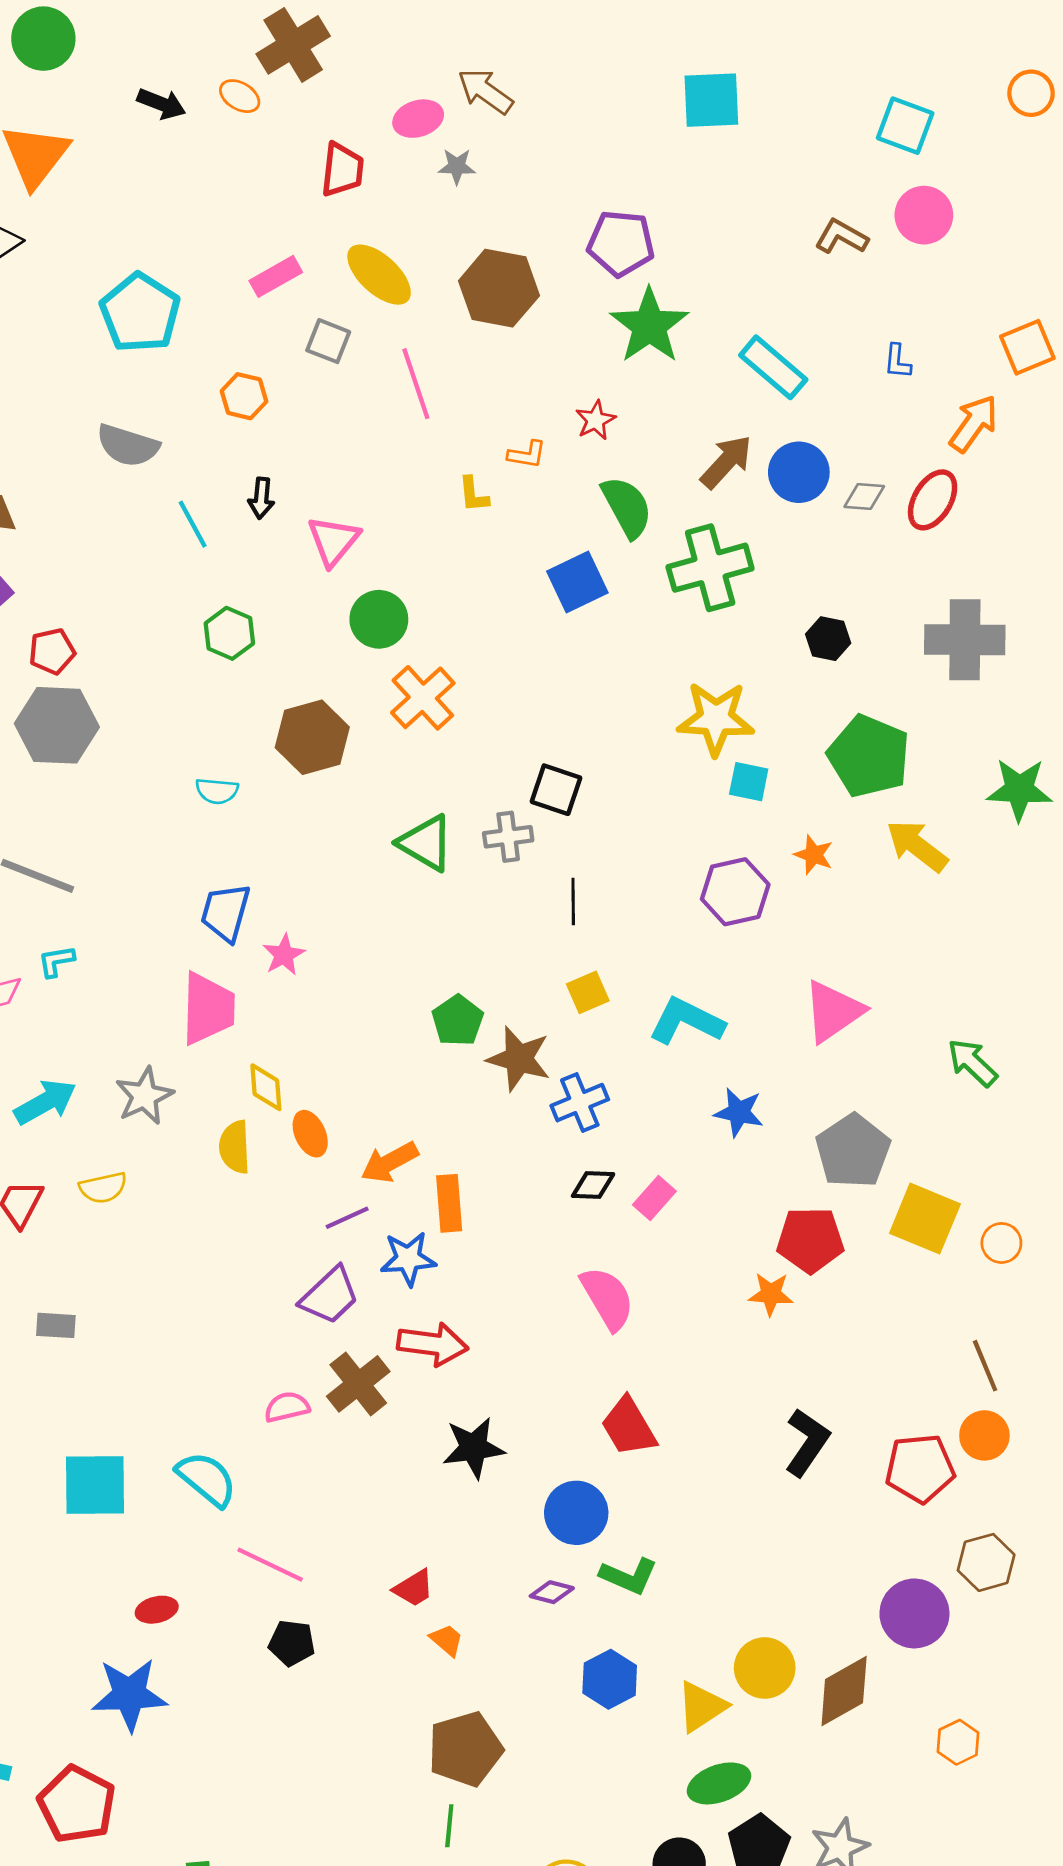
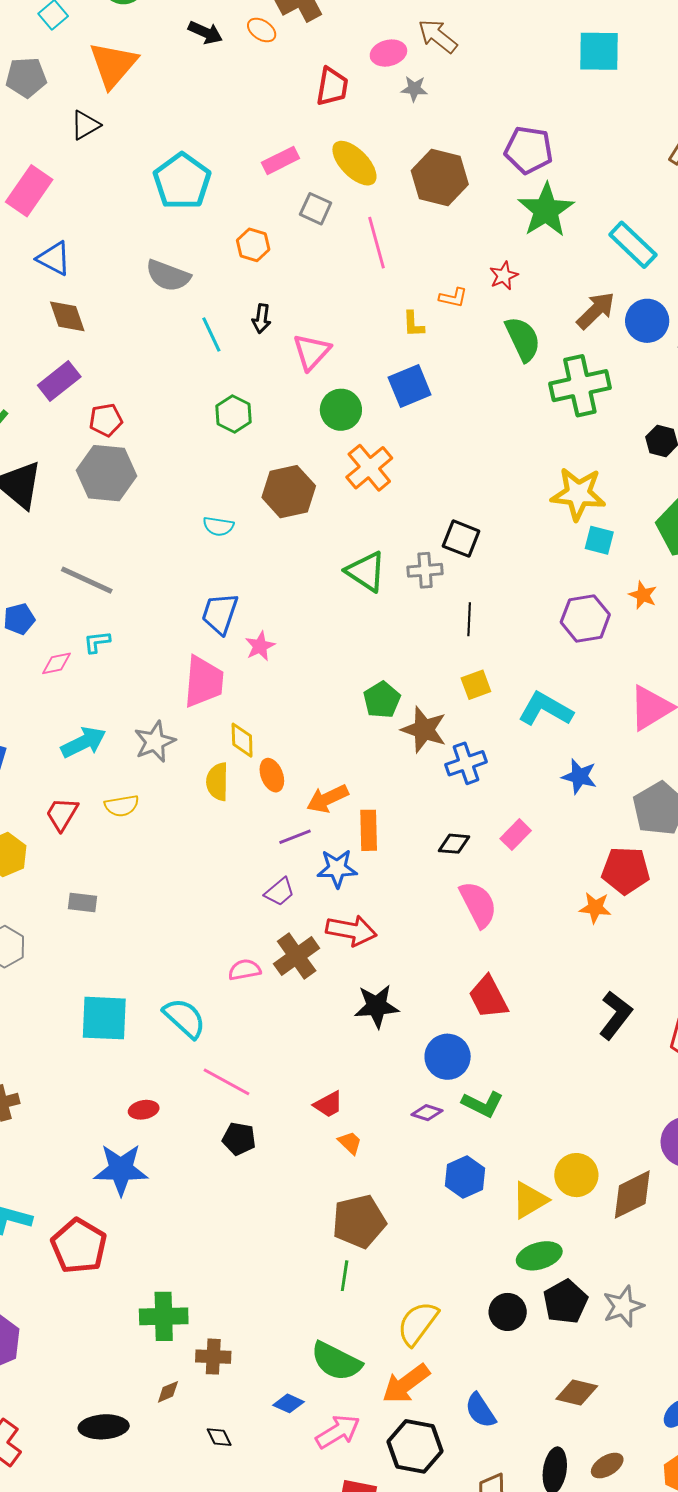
blue square: (577, 582) -> (410, 386), moved
black diamond: (593, 1185) -> (454, 844), moved
purple trapezoid: (330, 1296) -> (280, 892), size x0.7

